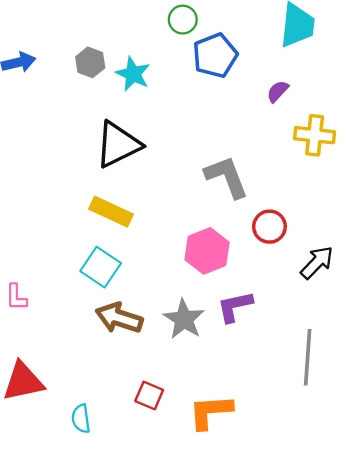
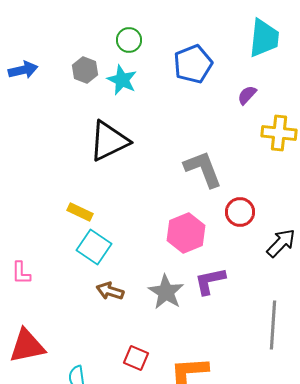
green circle: (183, 20) -> (129, 40), moved
yellow rectangle: (111, 212) -> (80, 212), moved, size x0.7
brown arrow: (119, 318) -> (110, 291), size x0.7

